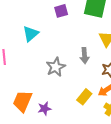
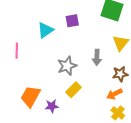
purple square: (61, 11) -> (72, 21), moved
yellow rectangle: (84, 97) -> (73, 90), moved

